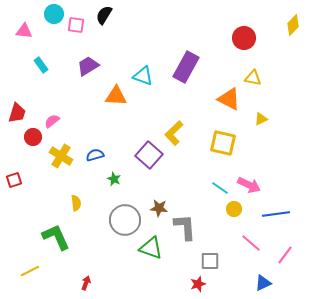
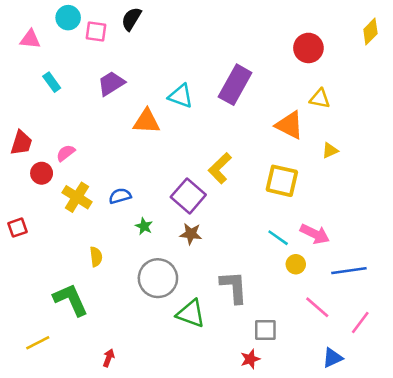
brown star: (159, 208) -> (191, 234), moved

